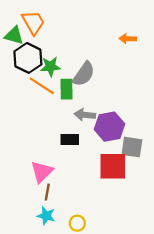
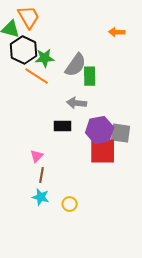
green rectangle: (67, 89) -> (90, 76), moved
purple hexagon: (109, 127) -> (100, 130), moved
pink triangle: (42, 172) -> (37, 156), size x0.6

